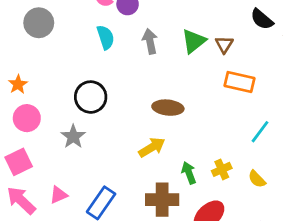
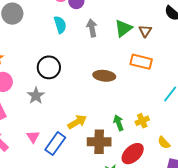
orange rectangle: (239, 82) -> (141, 62), moved
yellow arrow: (152, 147) -> (77, 122), moved
yellow semicircle: (257, 179) -> (164, 143), moved
pink triangle: (59, 195) -> (33, 137), moved, turned -40

